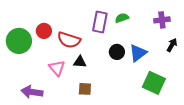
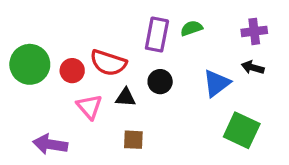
red circle: (44, 31) -> (72, 71), moved
black arrow: (172, 45) -> (253, 67), moved, turned -104
black circle: (117, 52) -> (160, 82), moved

